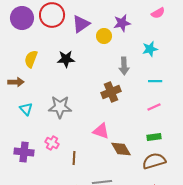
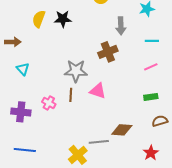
yellow semicircle: (31, 59) -> (39, 19), moved
gray star: (60, 107) -> (76, 71), moved
brown diamond: (121, 149) -> (122, 130), moved, turned -55
brown line: (74, 158) -> (71, 95), moved
brown semicircle: (154, 161) -> (160, 121), moved, size x0.7

